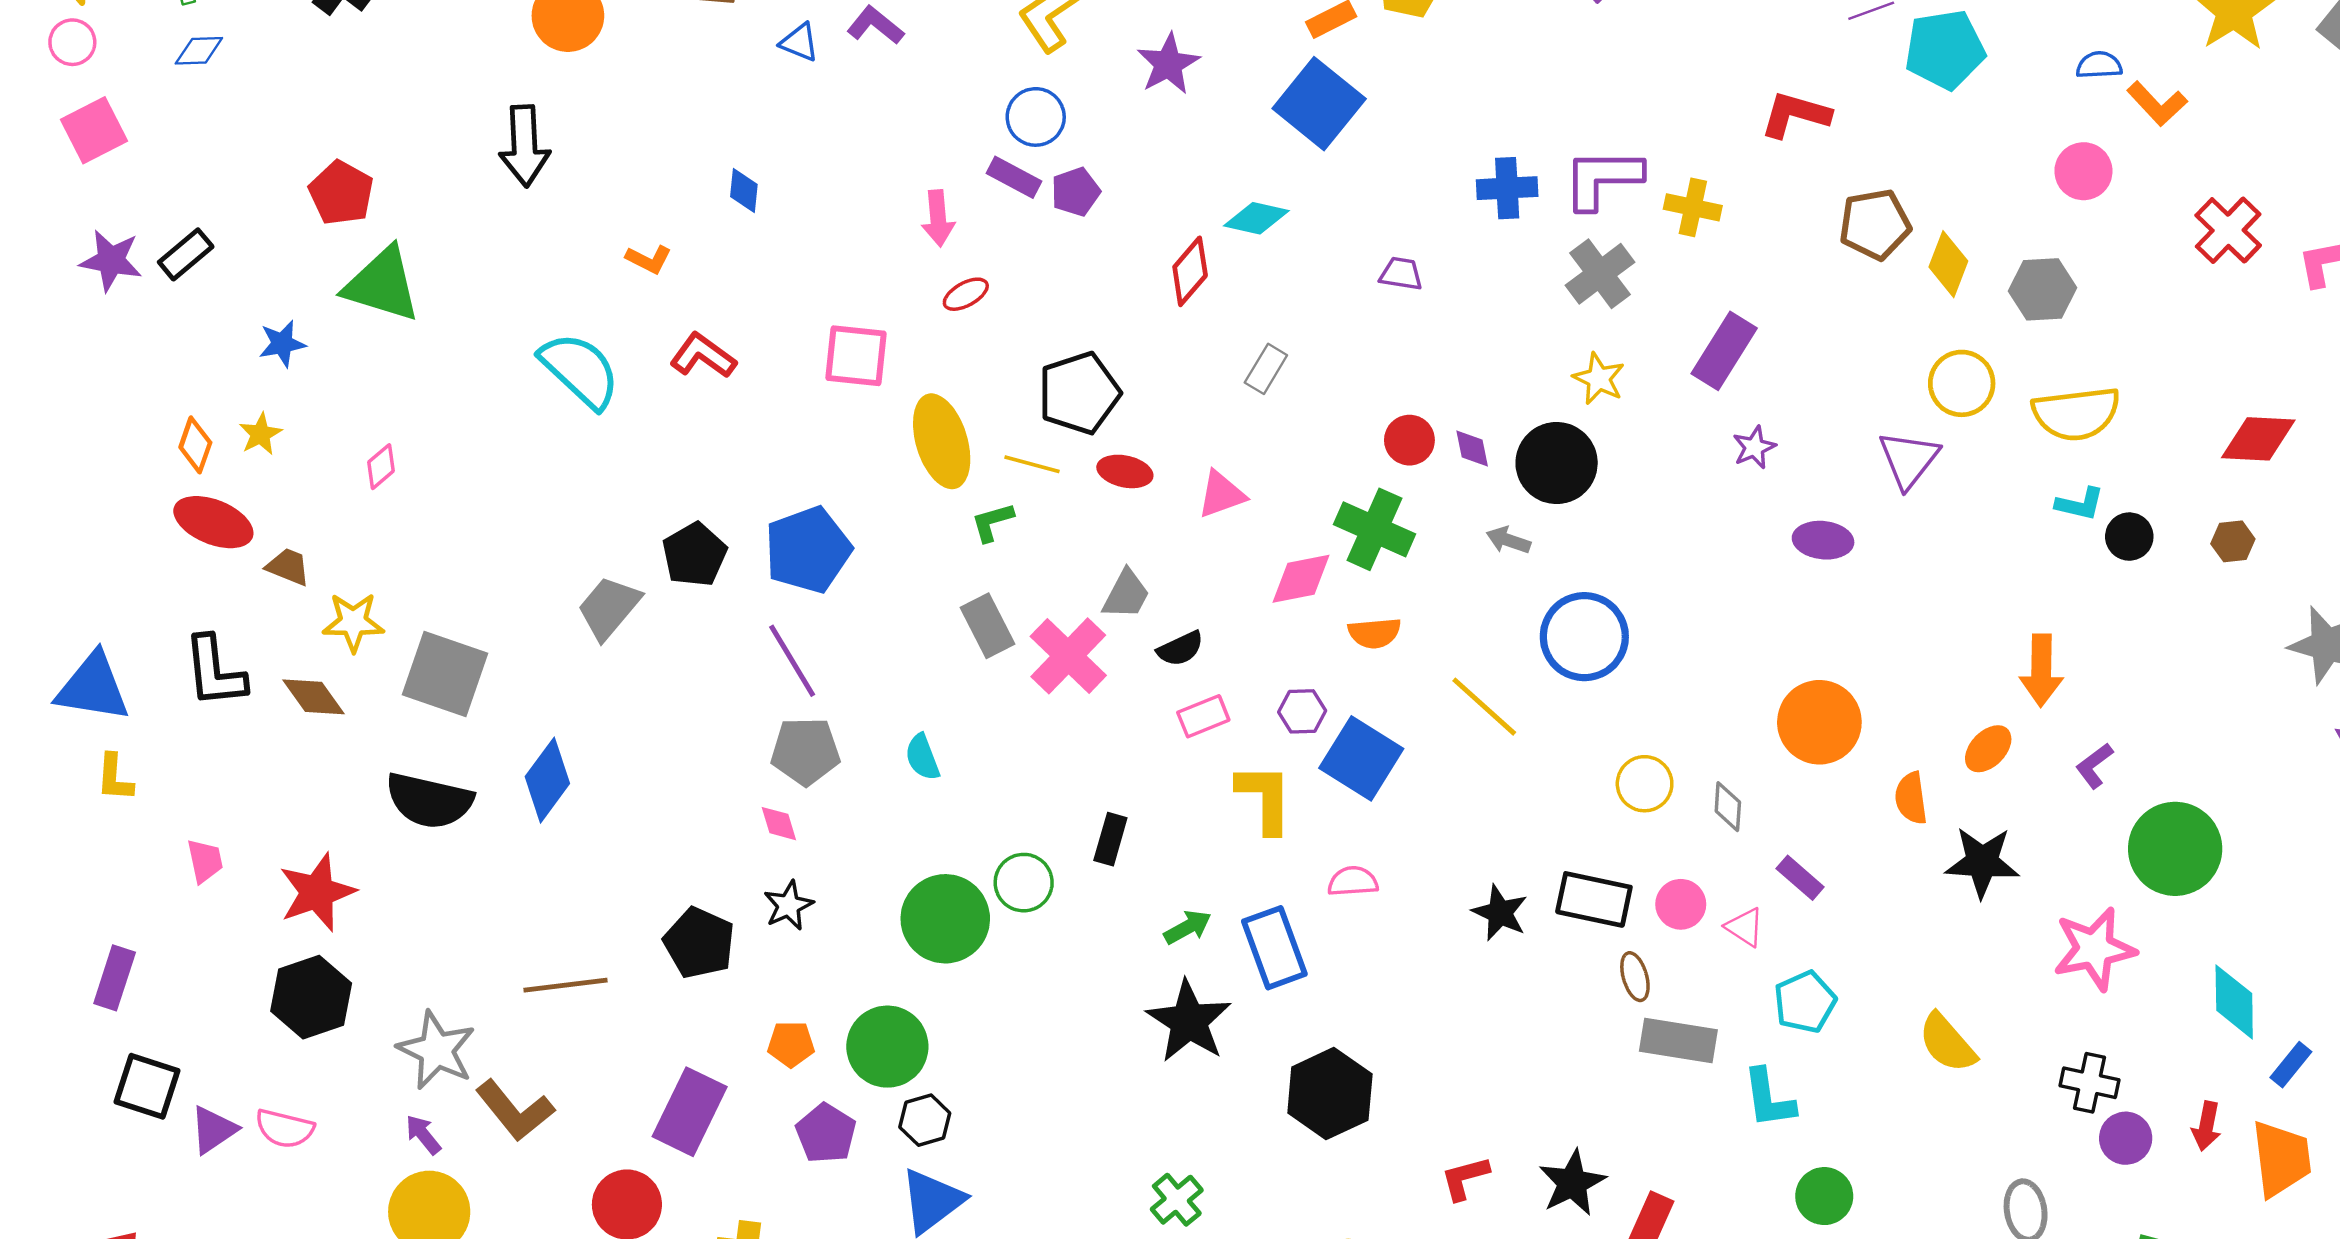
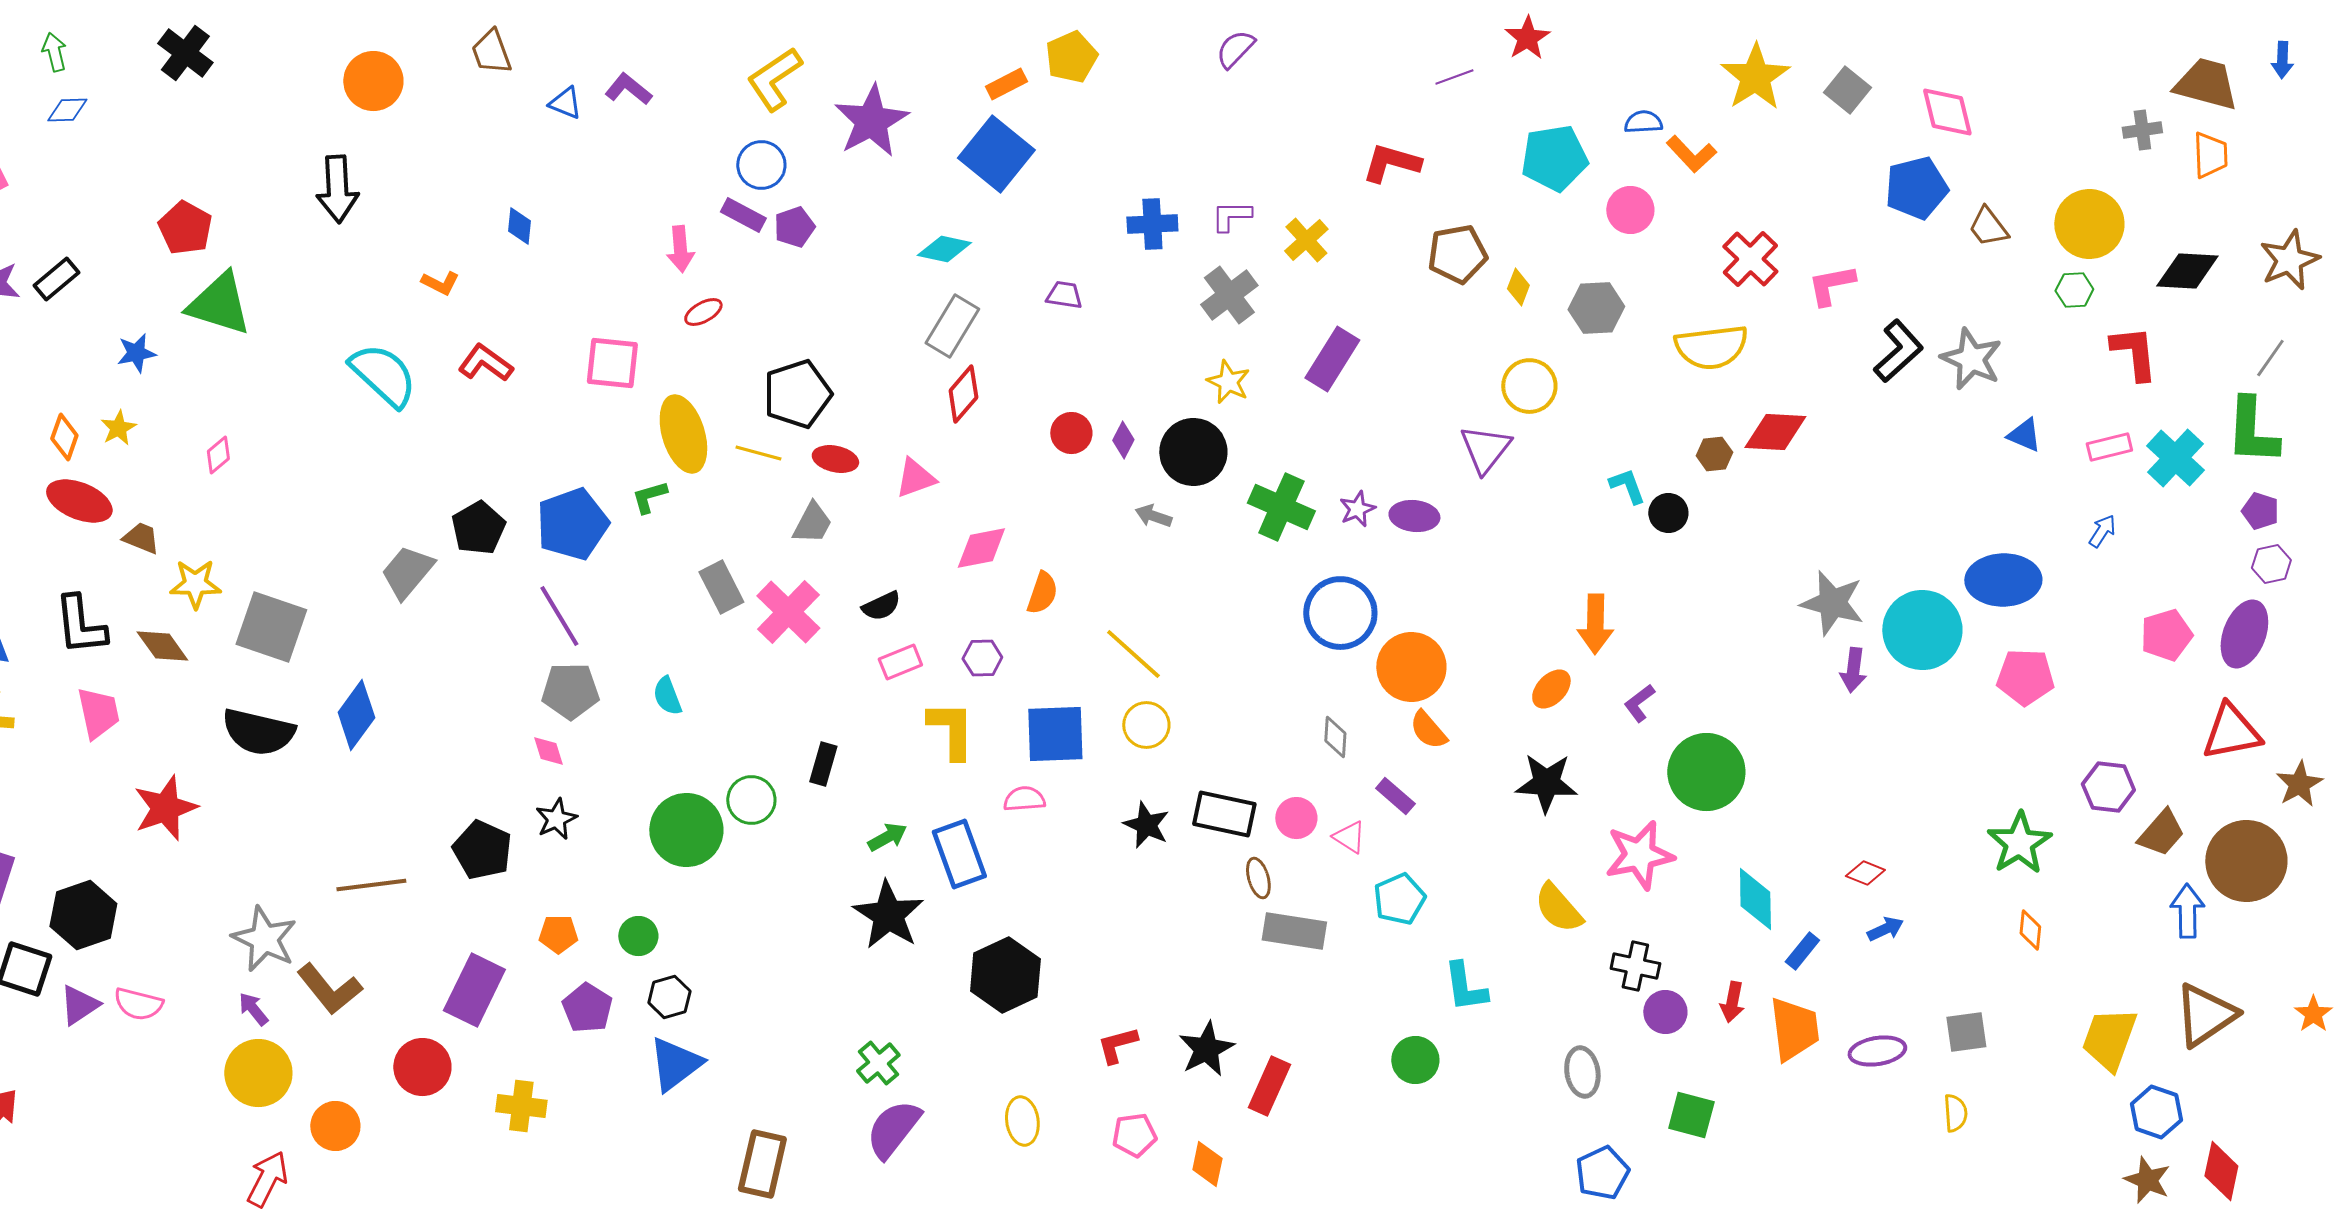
cyan pentagon: (1945, 49) -> (1554, 158), moved
purple star: (1168, 64) -> (871, 121), size x1.4
purple L-shape: (1602, 178) -> (1231, 216), size x0.6
yellow cross: (1693, 207) -> (1306, 240), turned 36
yellow diamond: (1948, 264) -> (1518, 287), size x0.7
red diamond: (1190, 271) -> (963, 394), moved
gray rectangle: (1266, 369) -> (952, 326), moved, size x1.5
yellow semicircle: (2076, 414) -> (1711, 347), moved
purple star: (1754, 447) -> (1357, 509), moved
purple diamond: (1472, 449) -> (1123, 440), turned 39
cyan L-shape: (2080, 504) -> (1627, 486), turned -123
green L-shape: (992, 522) -> (649, 497), moved
green cross: (1374, 529) -> (1281, 507), moved
brown hexagon: (2233, 541) -> (1714, 454), moved
gray trapezoid: (1126, 594) -> (812, 523), moved
orange semicircle: (1374, 633) -> (1042, 593), turned -66
blue circle: (1584, 637) -> (1340, 613), moved
blue square: (1361, 758) -> (1055, 734), moved, turned -34
yellow circle: (1645, 784) -> (1146, 725), moved
orange semicircle: (1911, 798) -> (1428, 730), moved, turned -33
pink trapezoid: (205, 861) -> (98, 713), moved, size x1.4
black hexagon: (311, 997) -> (83, 915), moved
yellow semicircle: (1947, 1043) -> (1558, 908), moved
green circle: (887, 1047) -> (638, 936), size x0.6
cyan L-shape: (1769, 1098) -> (1465, 987), moved

